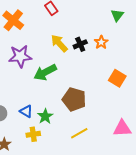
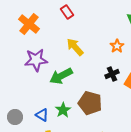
black cross: (80, 44) -> (112, 74), moved
green star: (45, 116) -> (63, 110), moved

